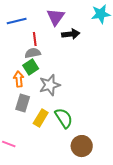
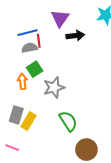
blue line: (17, 21) -> (27, 33), moved
gray semicircle: (33, 53) -> (30, 48), moved
gray rectangle: (23, 103) -> (16, 115), moved
yellow rectangle: (41, 118) -> (28, 121), moved

